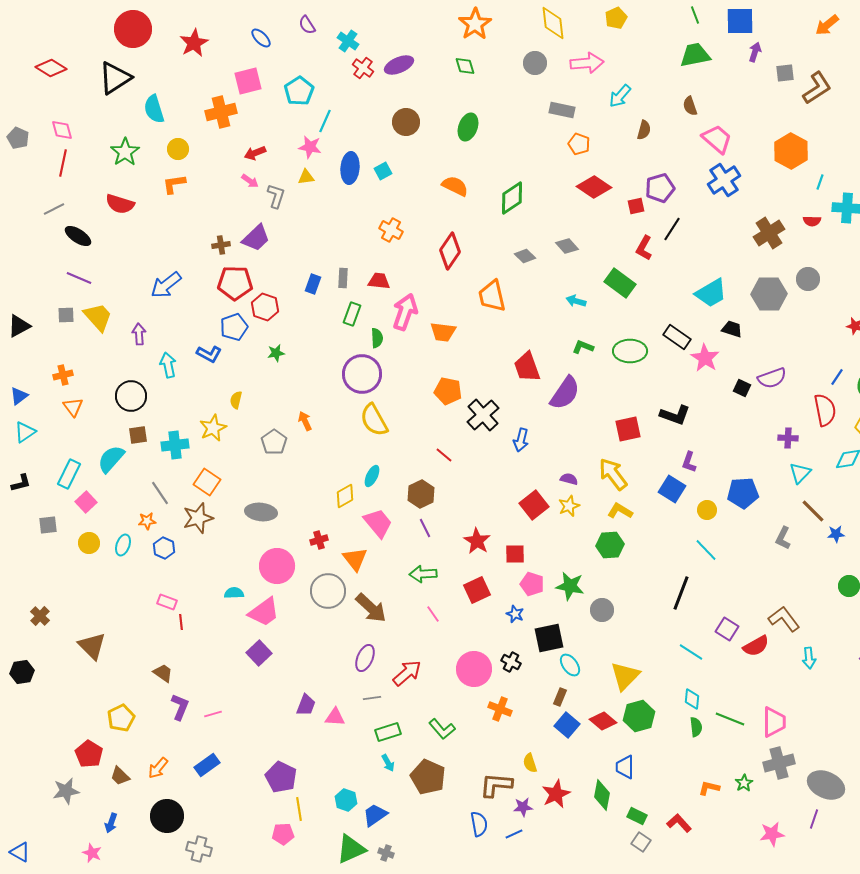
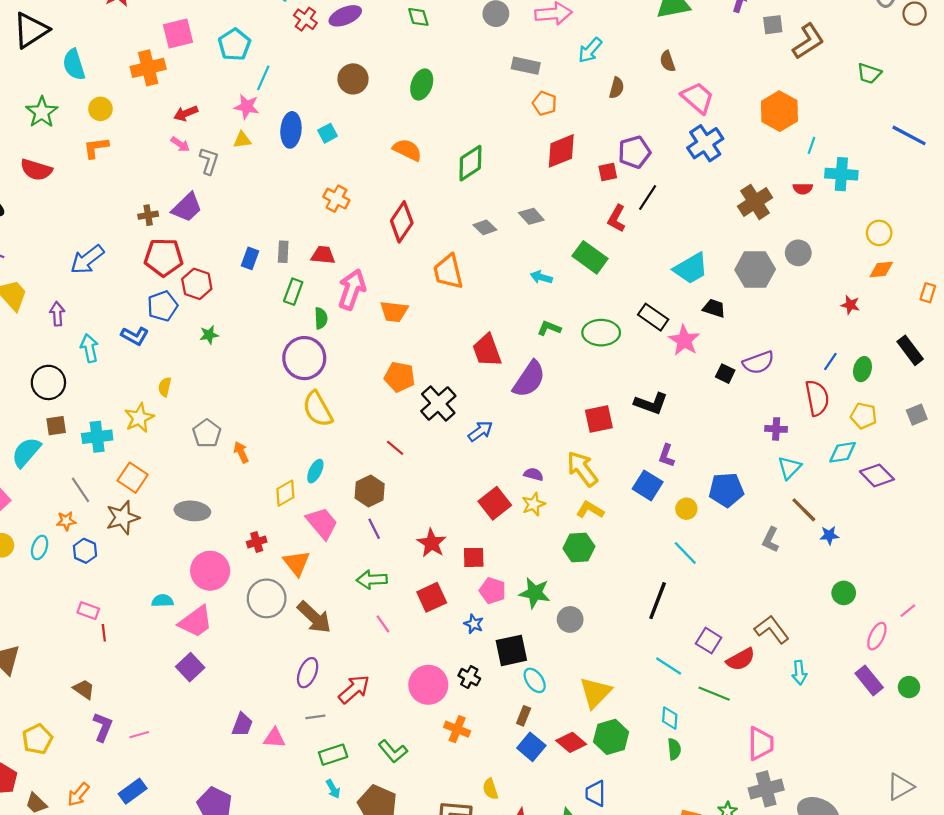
red diamond: (594, 187) -> (561, 151), turned -56
orange arrow: (305, 421) -> (241, 452), moved
blue arrow: (521, 440) -> (480, 431), turned -140
green line: (730, 719) -> (714, 694), moved

